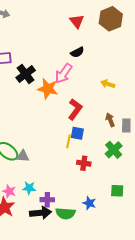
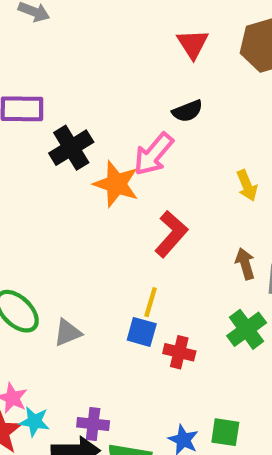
yellow arrow: (108, 84) -> (247, 185), turned -136
blue square: (77, 133) -> (142, 332), moved
gray triangle: (23, 156) -> (68, 333), moved, turned -32
cyan star: (29, 188) -> (34, 422), moved
green square: (117, 191) -> (225, 432), moved

